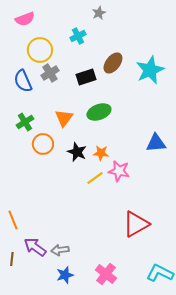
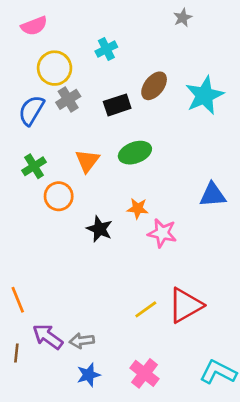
gray star: (99, 13) -> (183, 18), moved
blue semicircle: (23, 81) -> (31, 110), turned 55
black star: (77, 152) -> (100, 229), moved
yellow line: (95, 178) -> (146, 309), moved

